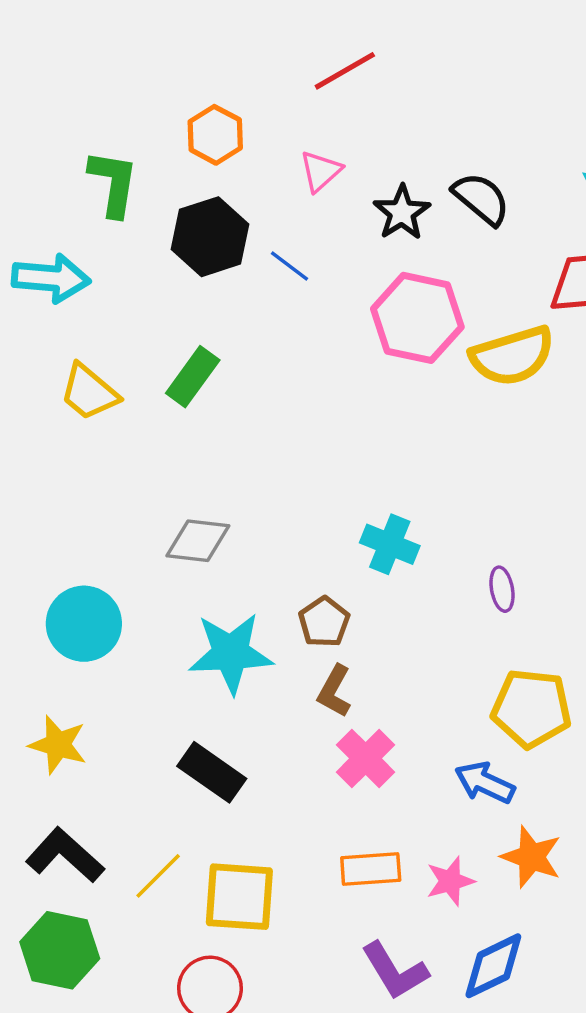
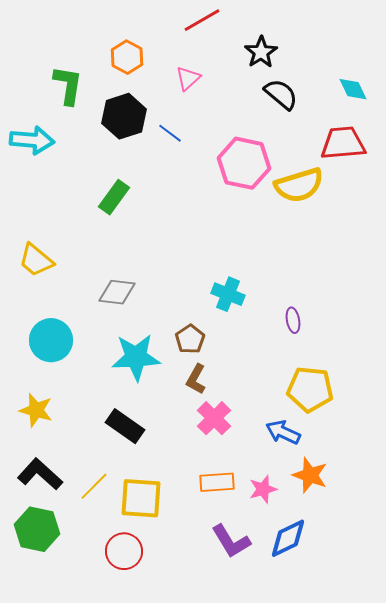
black star: (402, 213) -> (261, 52), moved
yellow trapezoid: (89, 392) -> (36, 260), moved

